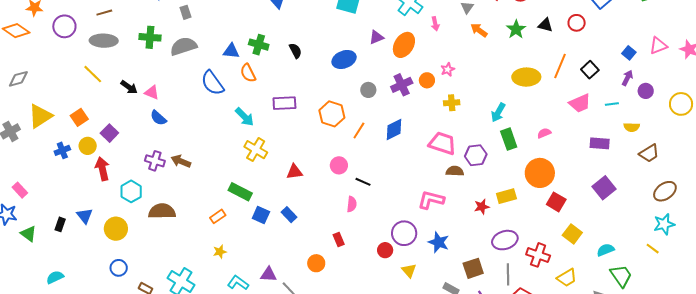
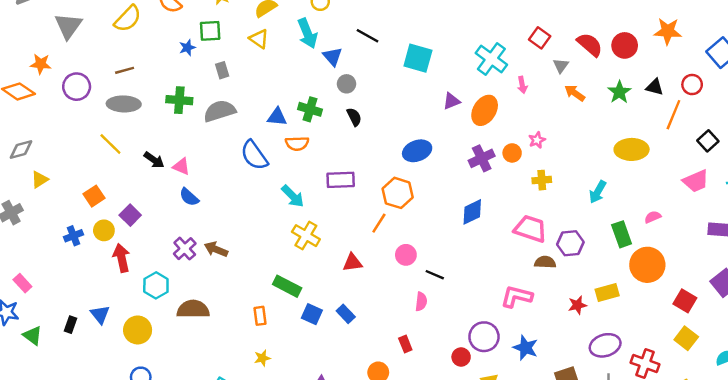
blue ellipse: (344, 59) -> (417, 151), moved
orange line: (560, 66) -> (673, 115), moved
orange semicircle: (248, 73) -> (297, 143), turned -66
gray circle: (368, 90) -> (347, 84), moved
yellow triangle: (40, 116) -> (40, 179), moved, size x0.6
orange line: (359, 130) -> (379, 223), moved
green rectangle: (509, 139) -> (622, 234), moved
purple cross: (155, 161) -> (185, 249), turned 30
red square: (556, 202) -> (685, 301), moved
orange rectangle: (218, 216) -> (260, 316), turned -63

